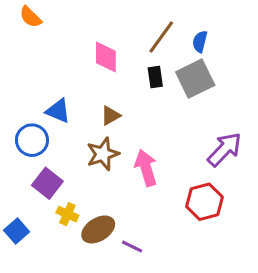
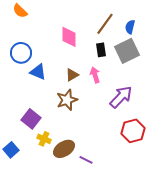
blue circle: (32, 140) -> (21, 53), moved
purple arrow: (224, 149) -> (121, 97), moved
pink arrow: (146, 168) -> (95, 75), moved, size x0.7

